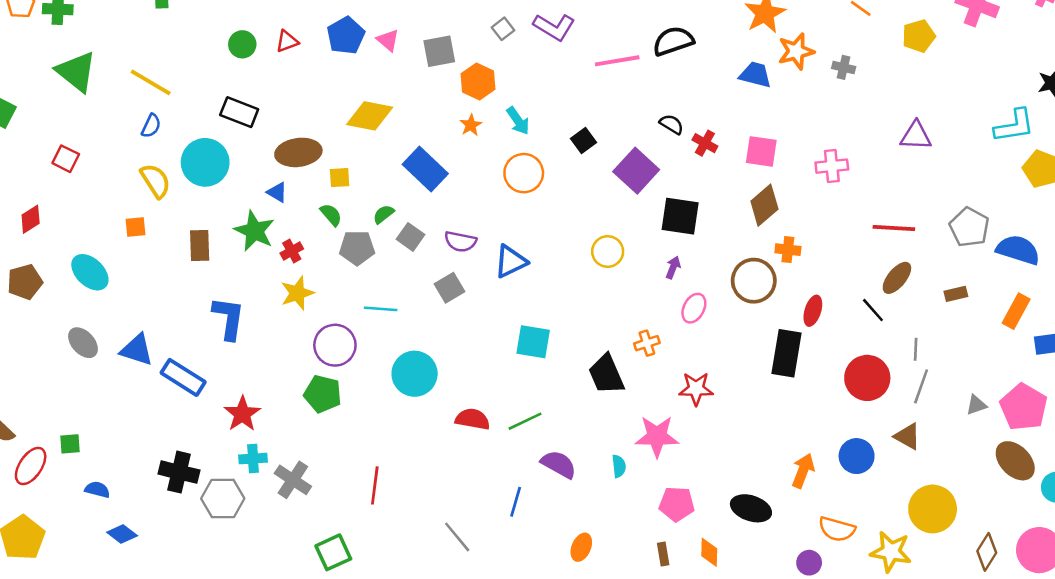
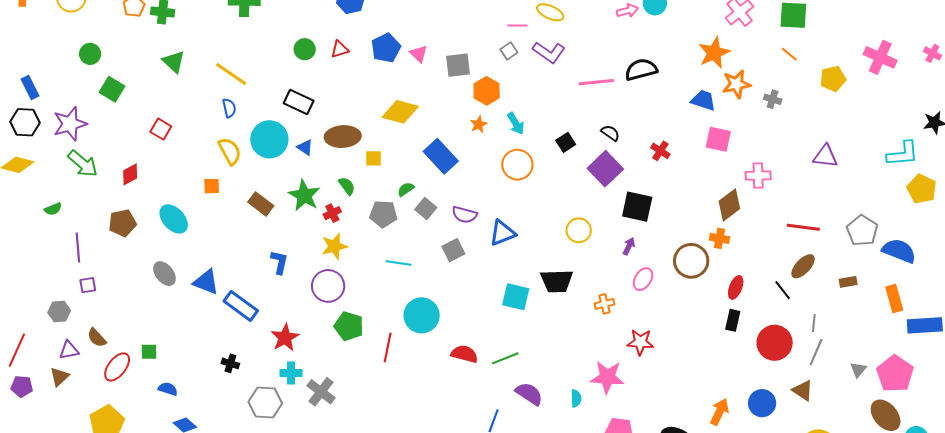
green triangle: (76, 72) -> (174, 62), size x0.7
black semicircle: (672, 124) -> (610, 133), moved
blue semicircle: (151, 126) -> (229, 108), turned -42
pink square: (761, 151) -> (718, 139), moved
blue triangle: (277, 192) -> (305, 147), moved
brown diamond: (764, 205) -> (729, 205), moved
green semicircle: (331, 215) -> (347, 186), moved
brown rectangle: (200, 246) -> (261, 204), turned -55
orange rectangle: (1016, 311) -> (894, 299), turned -48
blue L-shape: (229, 318) -> (279, 262), size x0.7
purple circle: (335, 345) -> (328, 286), moved
black rectangle: (786, 353) -> (733, 320), moved, size x0.6
black trapezoid: (606, 374) -> (557, 281), moved, turned -72
gray triangle: (976, 405) -> (858, 370), turned -36
black cross: (179, 472) -> (230, 363), moved, size x0.6
red line: (375, 485) -> (388, 347), moved

